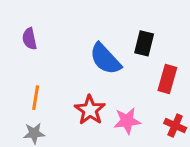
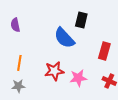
black rectangle: (144, 43) -> (81, 20), moved
red star: (90, 110) -> (54, 71), turned 30

